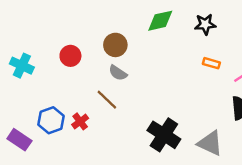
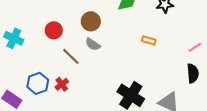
orange rectangle: (211, 63) -> (149, 40), moved
brown line: (107, 100) -> (71, 56), moved

